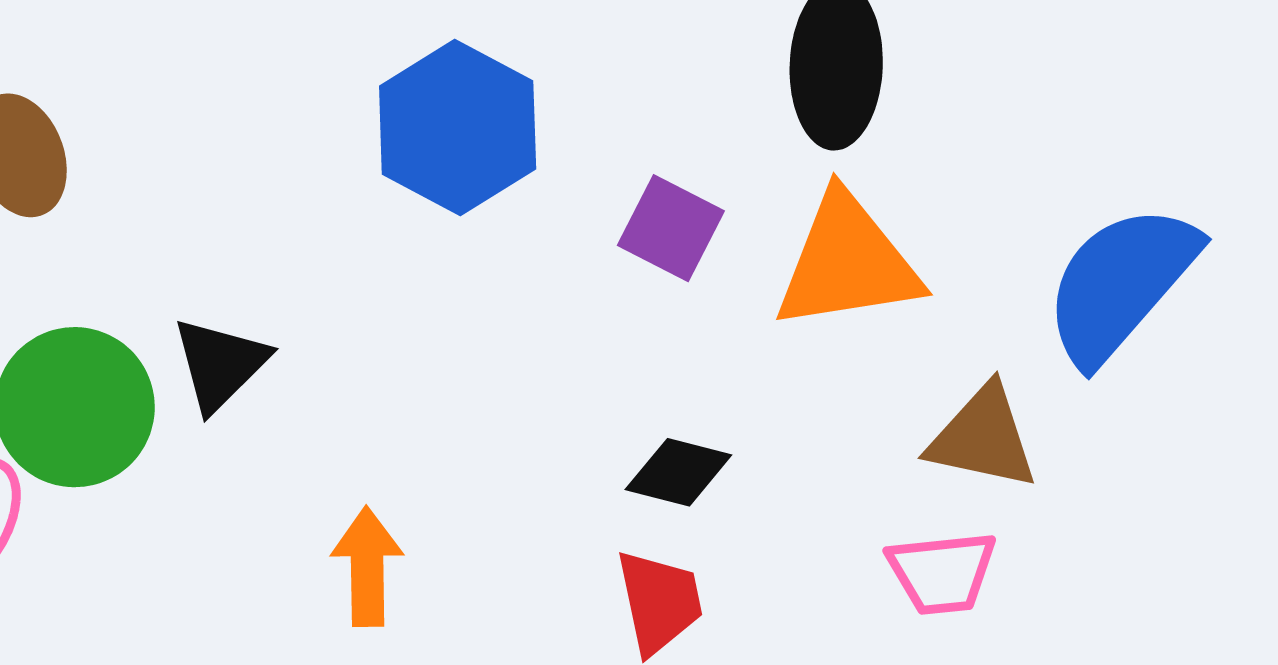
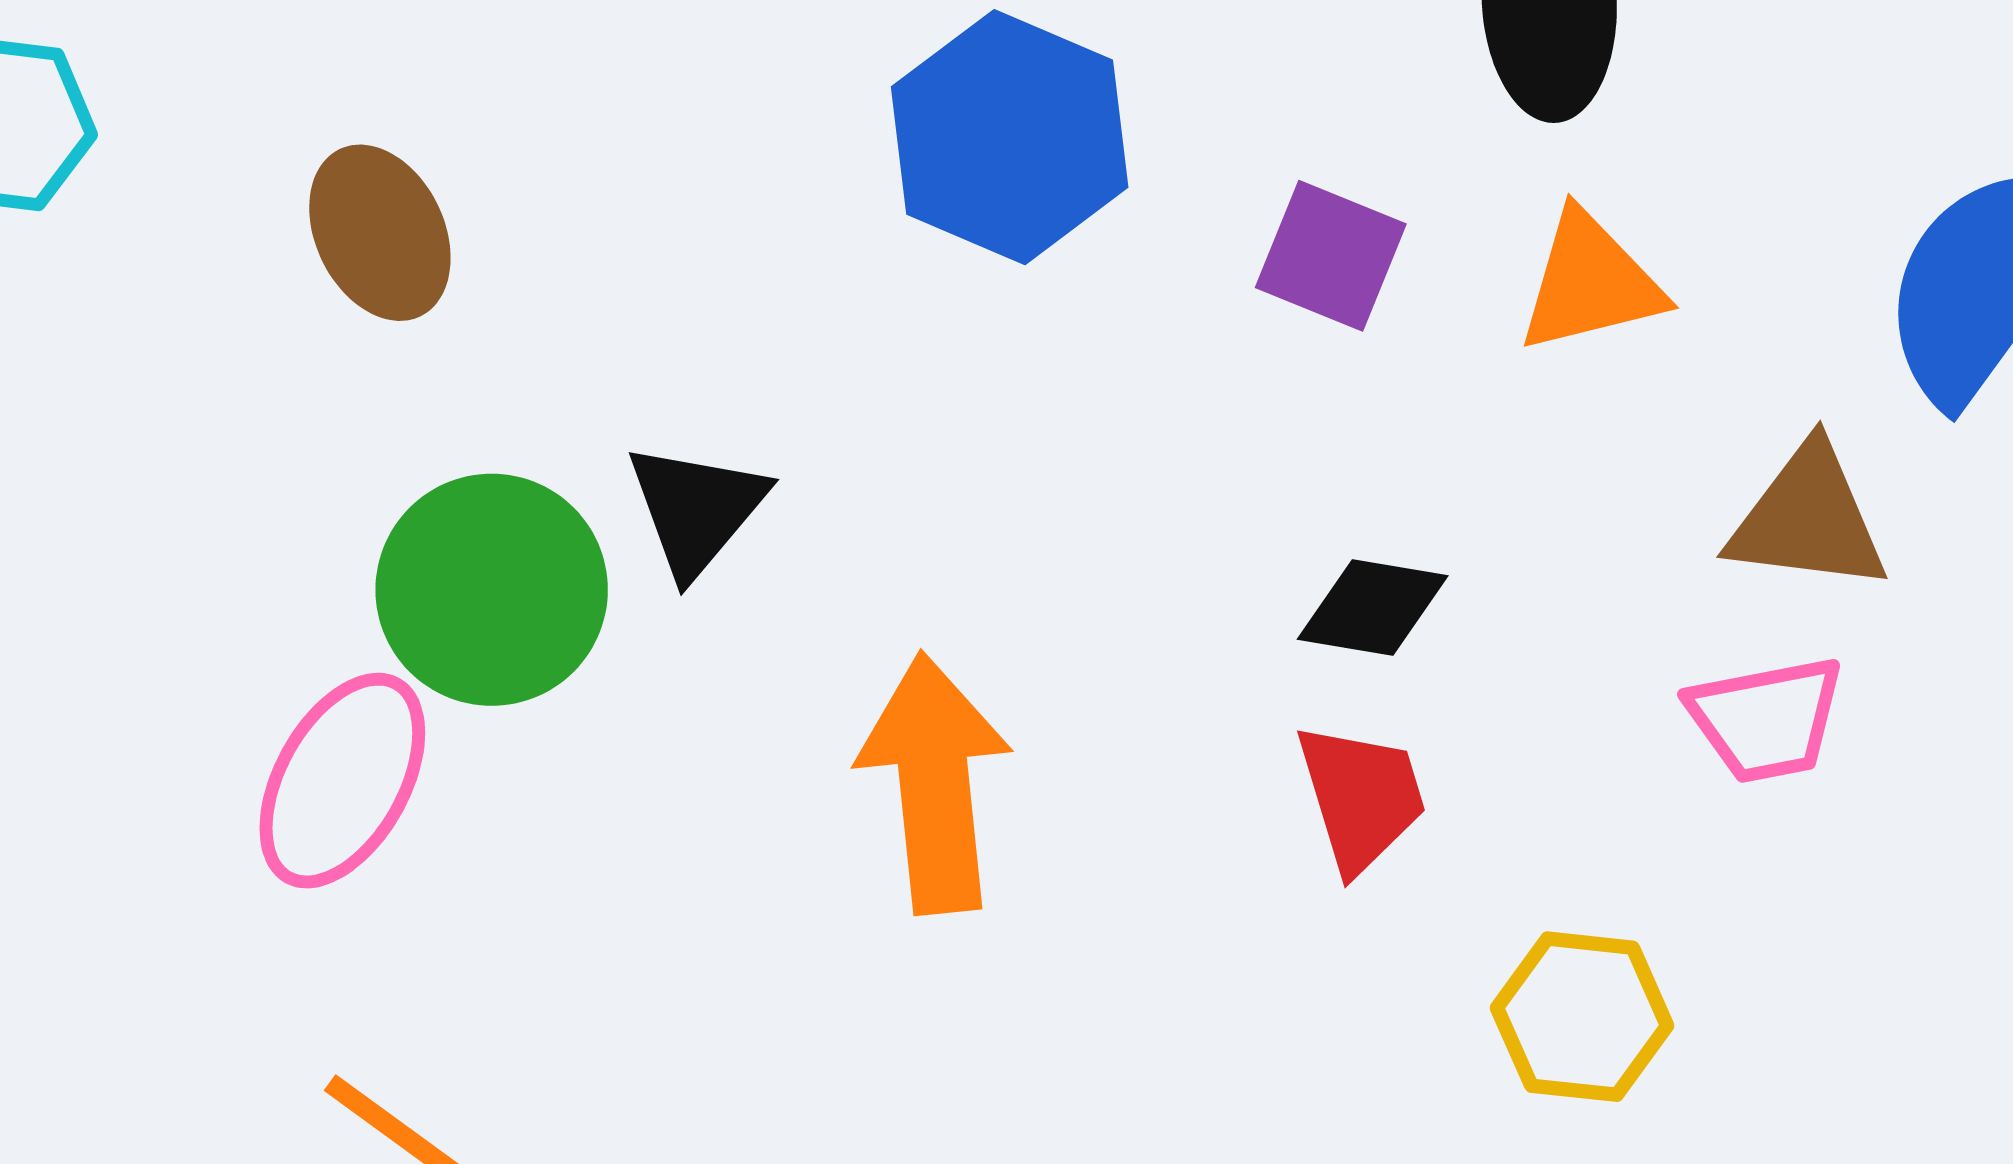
orange triangle: (848, 262) -> (1590, 283), size x0.7
orange arrow: (367, 567) -> (935, 783), size x1.5

